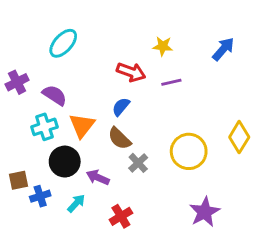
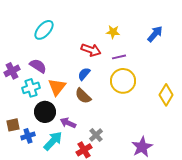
purple cross: (17, 82) -> (12, 71), moved
yellow circle: (189, 151) -> (123, 81), moved
gray cross: (138, 163) -> (96, 135), moved
cyan arrow: (76, 203) -> (53, 141), size x1.5

